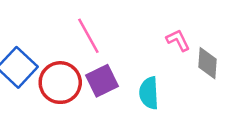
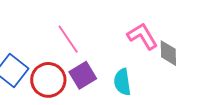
pink L-shape: (178, 40) -> (143, 36), size x1.5

